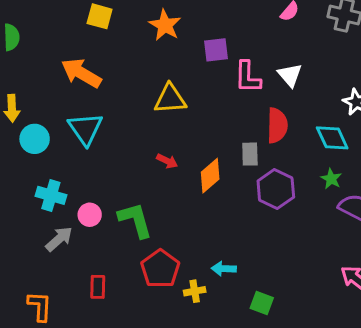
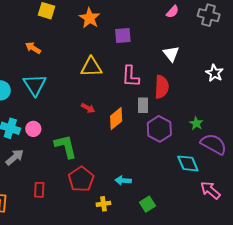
orange arrow: (81, 73) -> (33, 48), size x0.6
pink L-shape: (248, 77) -> (131, 76), moved
cyan diamond: (332, 138) -> (188, 163), moved
pink circle: (90, 215) -> (33, 129), moved
yellow cross: (195, 291) -> (104, 204), moved
green square: (262, 303) -> (148, 204), turned 35

